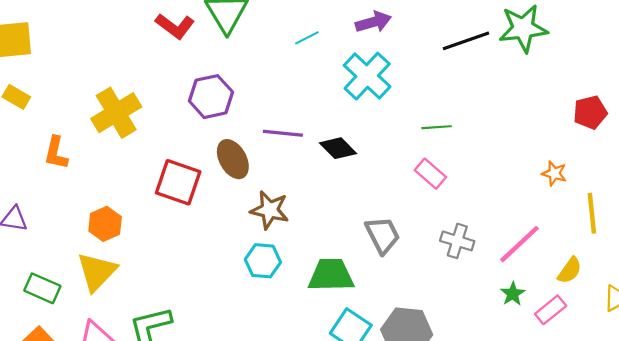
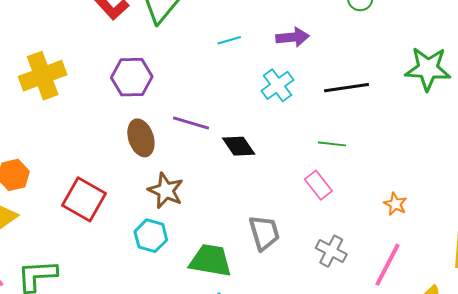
black line: (466, 41) -> (347, 88), moved
cyan cross: (367, 76) -> (278, 85), size x0.7
orange star: (554, 173) -> (395, 204), moved
red square: (178, 182) -> (84, 199), moved
pink line: (520, 244) -> (387, 265), turned -30

